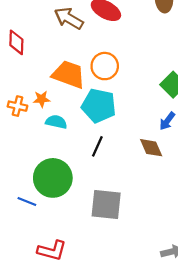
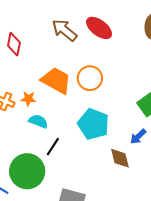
cyan pentagon: (99, 106) -> (93, 124), moved
black line: (97, 146) -> (53, 147), moved

